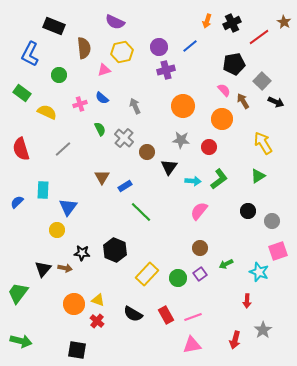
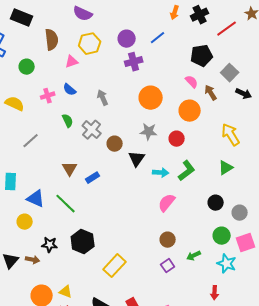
blue triangle: (68, 207) -> (36, 199), turned -42
green line: (141, 212) -> (66, 204), moved
green circle: (178, 278) -> (222, 236), moved

